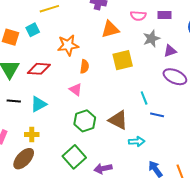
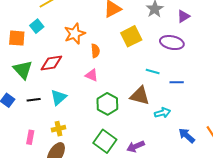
purple triangle: (170, 51) -> (183, 16), moved
purple ellipse: (175, 77) -> (172, 43), moved
cyan line: (144, 98) -> (153, 71), moved, turned -40

